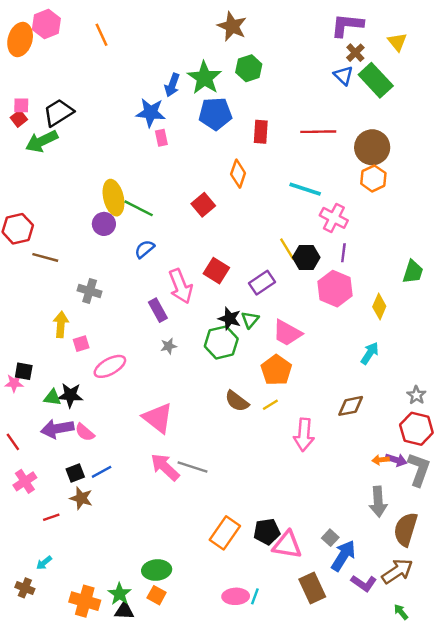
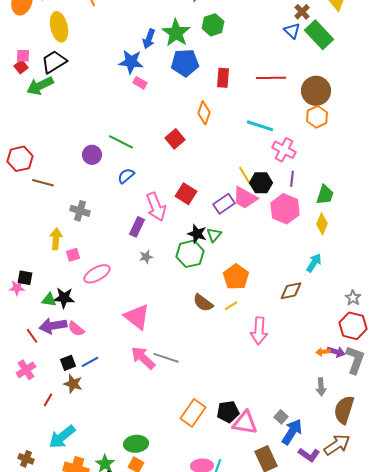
pink rectangle: (161, 138) -> (140, 83), turned -48
yellow ellipse: (113, 198) -> (59, 27), moved
green trapezoid: (413, 272) -> (325, 195), moved
purple rectangle: (158, 310) -> (137, 227), turned 54
pink trapezoid: (287, 333) -> (245, 198), moved
brown diamond: (351, 406) -> (291, 291), moved
red line: (13, 442) -> (32, 336), moved
gray arrow: (378, 502) -> (321, 387), size x0.7
red line: (51, 517) -> (48, 400), turned -40
cyan arrow: (44, 563) -> (62, 437), moved, size x2.0

